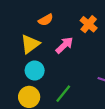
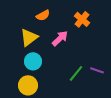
green line: (63, 94) -> (76, 73), moved

